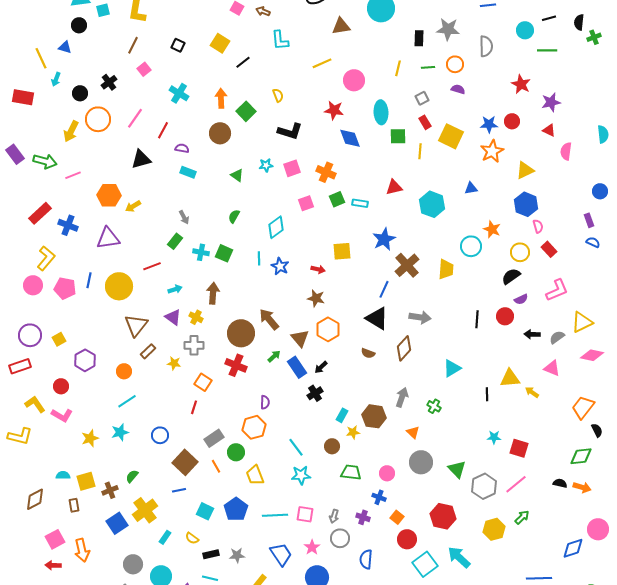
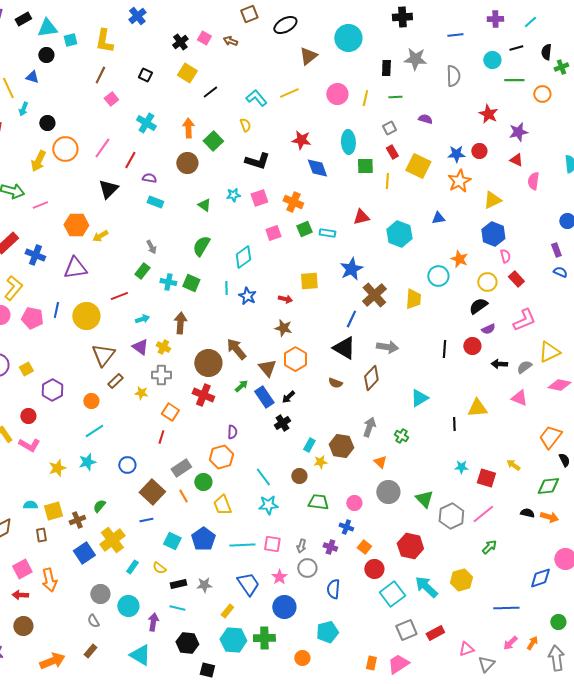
brown triangle: (341, 26) -> (308, 56), turned -30
cyan L-shape: (280, 40) -> (256, 98), moved, turned 145
orange circle: (455, 64) -> (542, 94), moved
pink circle: (354, 80) -> (337, 94), moved
black cross: (109, 82) -> (180, 42), moved
black triangle: (141, 159) -> (108, 189), turned -30
green semicircle: (234, 216) -> (201, 246), size x1.5
yellow arrow: (532, 392) -> (513, 465), moved
yellow hexagon: (494, 529) -> (461, 580), moved

